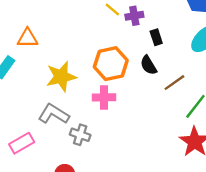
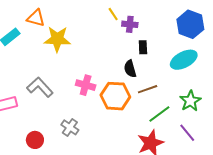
orange hexagon: (111, 64) -> (115, 96), moved
yellow star: (61, 77) -> (57, 39), moved
gray cross: (80, 135) -> (70, 127), moved

